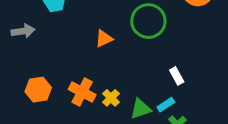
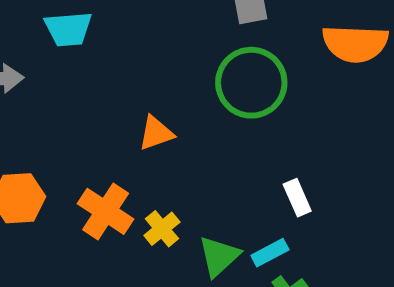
orange triangle: (104, 39) -> (156, 133), moved
green triangle: (141, 109) -> (219, 256), turned -30

